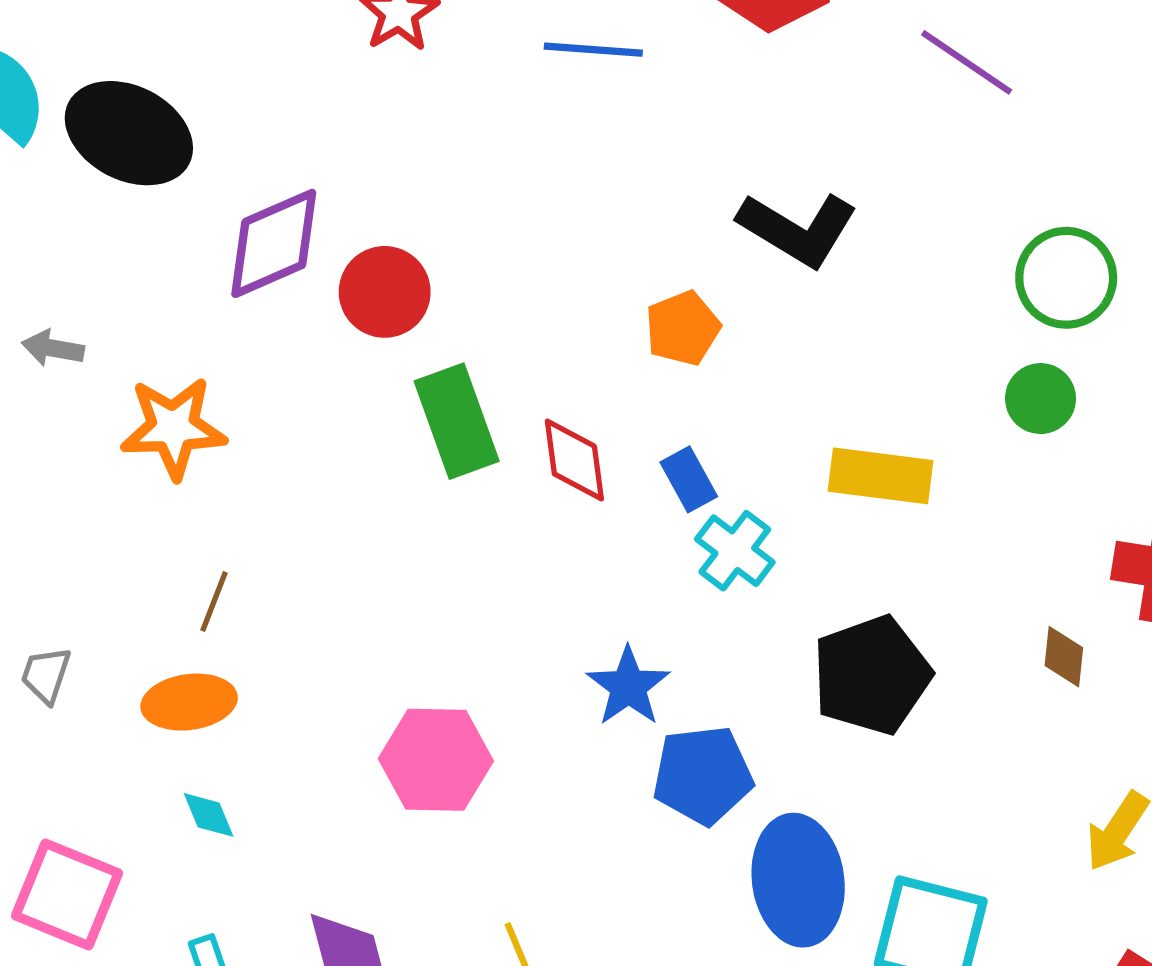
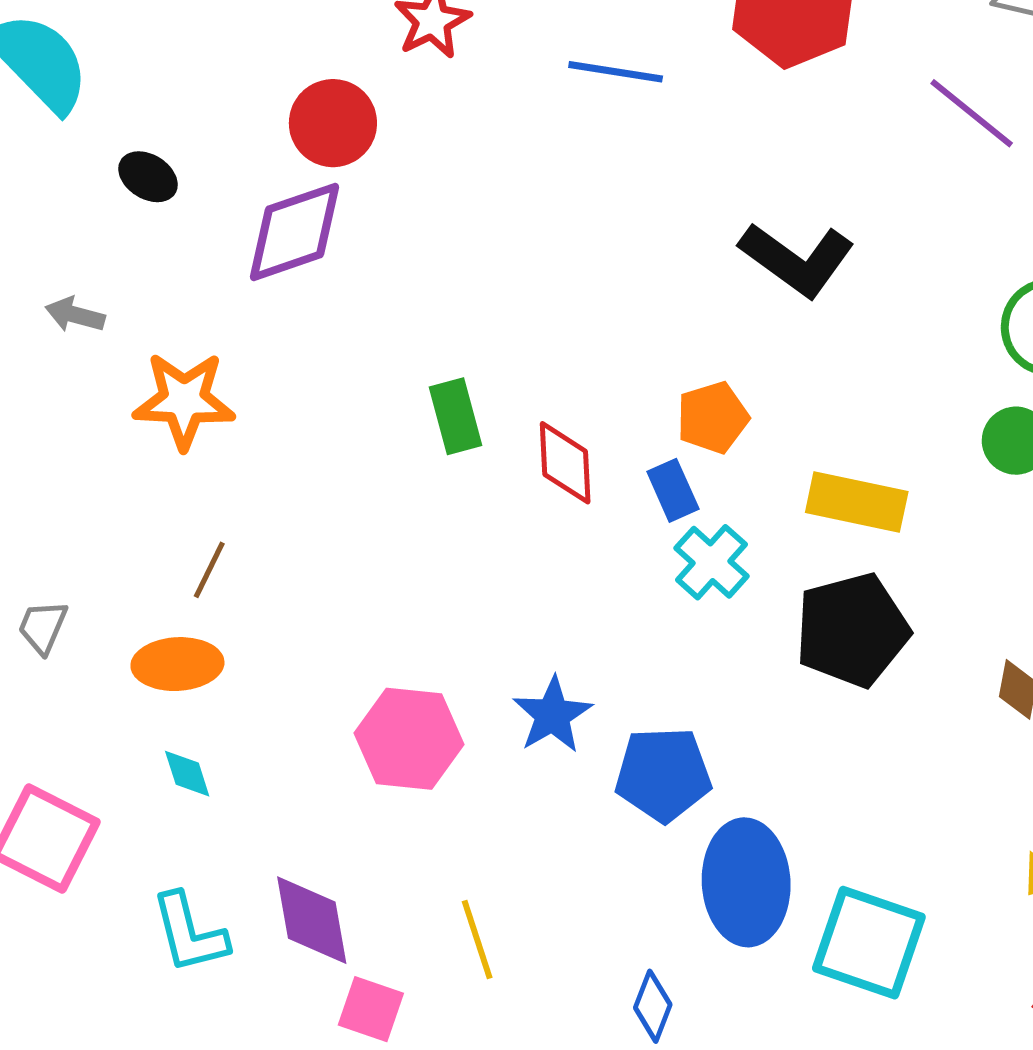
black ellipse: (129, 133) -> (148, 177), moved, size x0.5
red circle: (385, 292) -> (333, 123), moved
orange pentagon: (683, 328) -> (713, 417), moved
green rectangle: (457, 421) -> (456, 416), size x0.7
black pentagon: (872, 675) -> (852, 630), moved
blue star: (628, 686) -> (552, 715), moved

